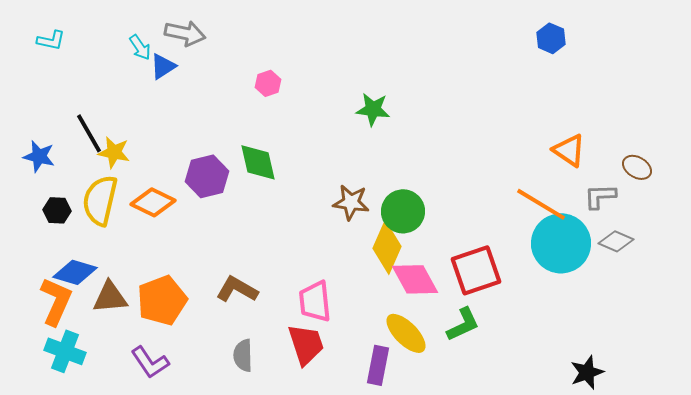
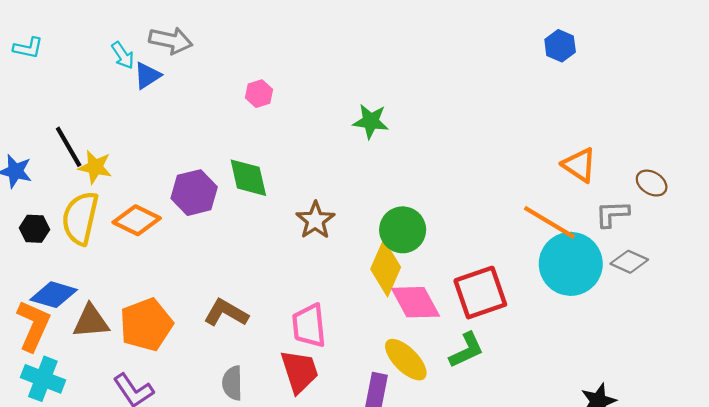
brown star: (351, 202) -> (315, 220), moved, turned 30

